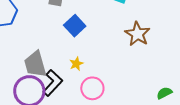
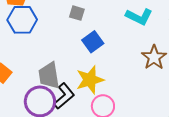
yellow star: (76, 64) -> (90, 80), size x2.0

